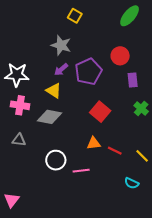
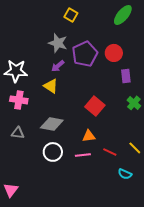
purple pentagon: (88, 72) -> (85, 54), moved
gray diamond: (49, 117) -> (52, 124), moved
red line: (115, 151) -> (110, 152), moved
pink line: (81, 171) -> (83, 155), moved

